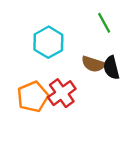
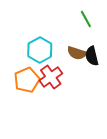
cyan hexagon: (48, 42) -> (40, 50), moved

